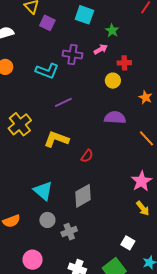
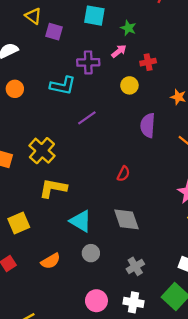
yellow circle: (113, 81) -> (129, 85), moved
purple semicircle: (115, 118) -> (148, 125), turned -80
yellow L-shape: (56, 139) -> (53, 188), moved
gray diamond: (83, 196) -> (126, 219), turned -70
gray cross: (69, 232) -> (135, 266), moved
pink circle: (32, 260) -> (96, 301), moved

